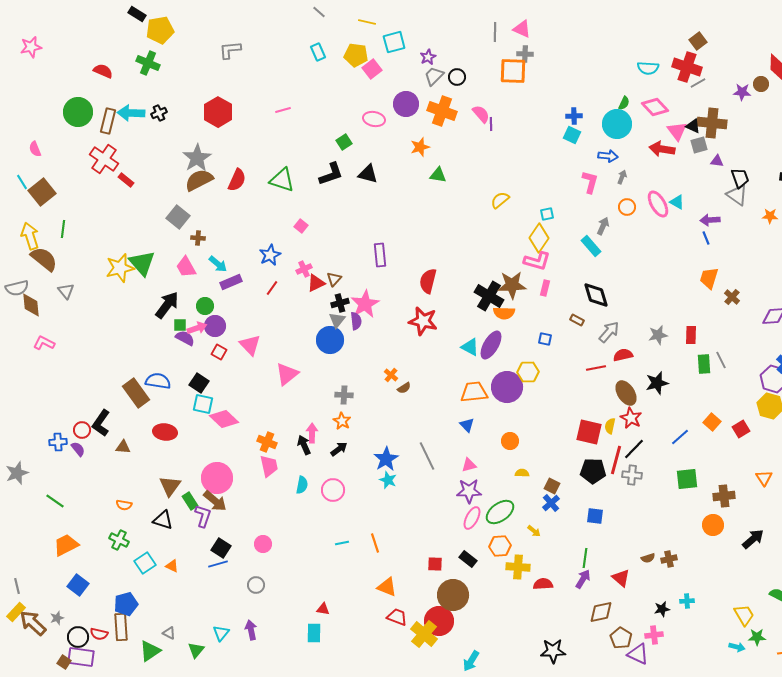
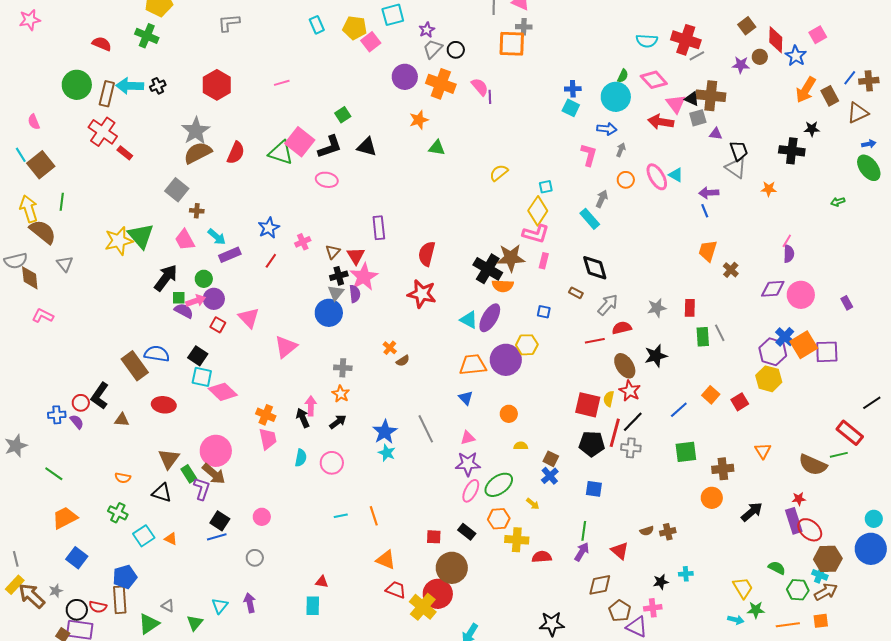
brown square: (698, 41) -> (747, 26), moved
pink ellipse: (374, 119) -> (327, 180), moved
pink square: (301, 226) -> (300, 142), moved, size x2.0
red triangle: (316, 283) -> (356, 256), moved, turned -36

